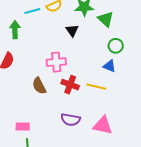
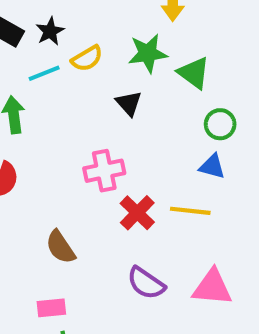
red cross: (70, 85) -> (137, 213), turned 30
brown semicircle: (39, 86) -> (61, 247), moved
purple semicircle: (70, 120) -> (146, 283), turned 30

